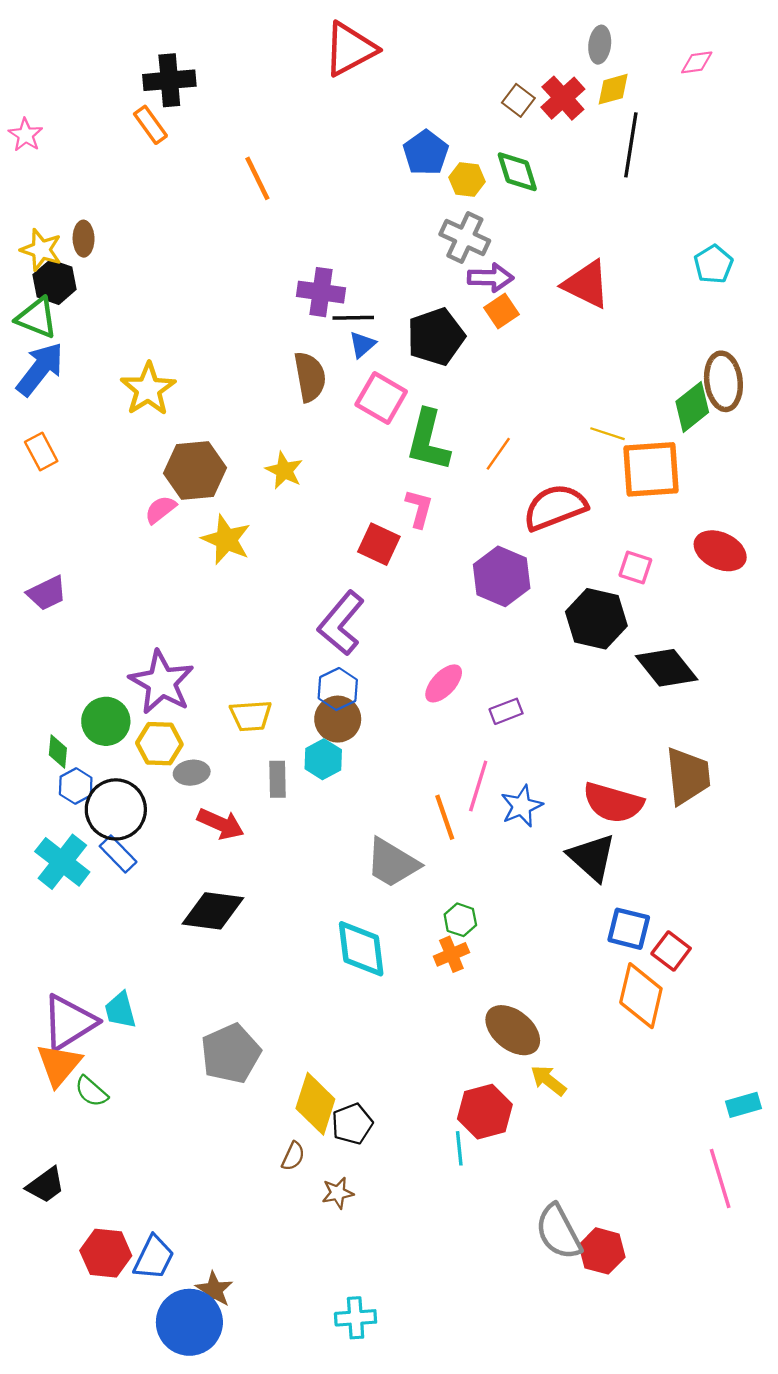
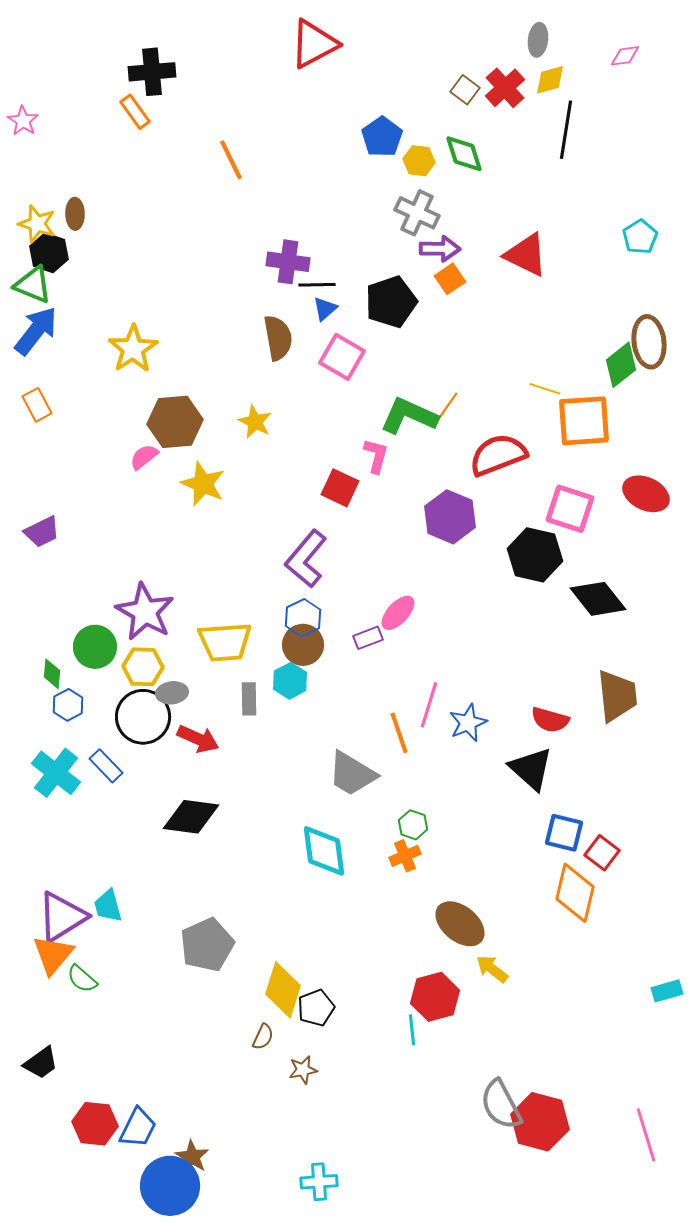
green L-shape: (428, 440) -> (409, 416), moved, turned 100
pink square: (635, 567) -> (570, 509), size x1.6
purple rectangle: (506, 711) -> (368, 638), moved
yellow trapezoid: (251, 716) -> (225, 642), size x1.4
red semicircle: (613, 803) -> (550, 720), size x0.7
black circle: (116, 809) -> (143, 717), moved
pink line: (720, 1178) -> (646, 1135), moved
red hexagon: (602, 1251) -> (540, 1122), size x1.4

